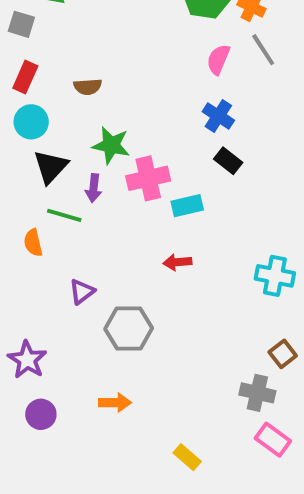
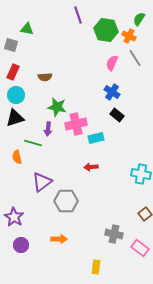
black triangle: (51, 167) -> (15, 118), moved, turned 30
purple triangle: (82, 291) -> (42, 182), size x1.5
gray cross: (257, 393) -> (114, 234), moved
pink rectangle: (273, 440) -> (140, 248), moved
yellow rectangle: (187, 457) -> (96, 267), turned 56

